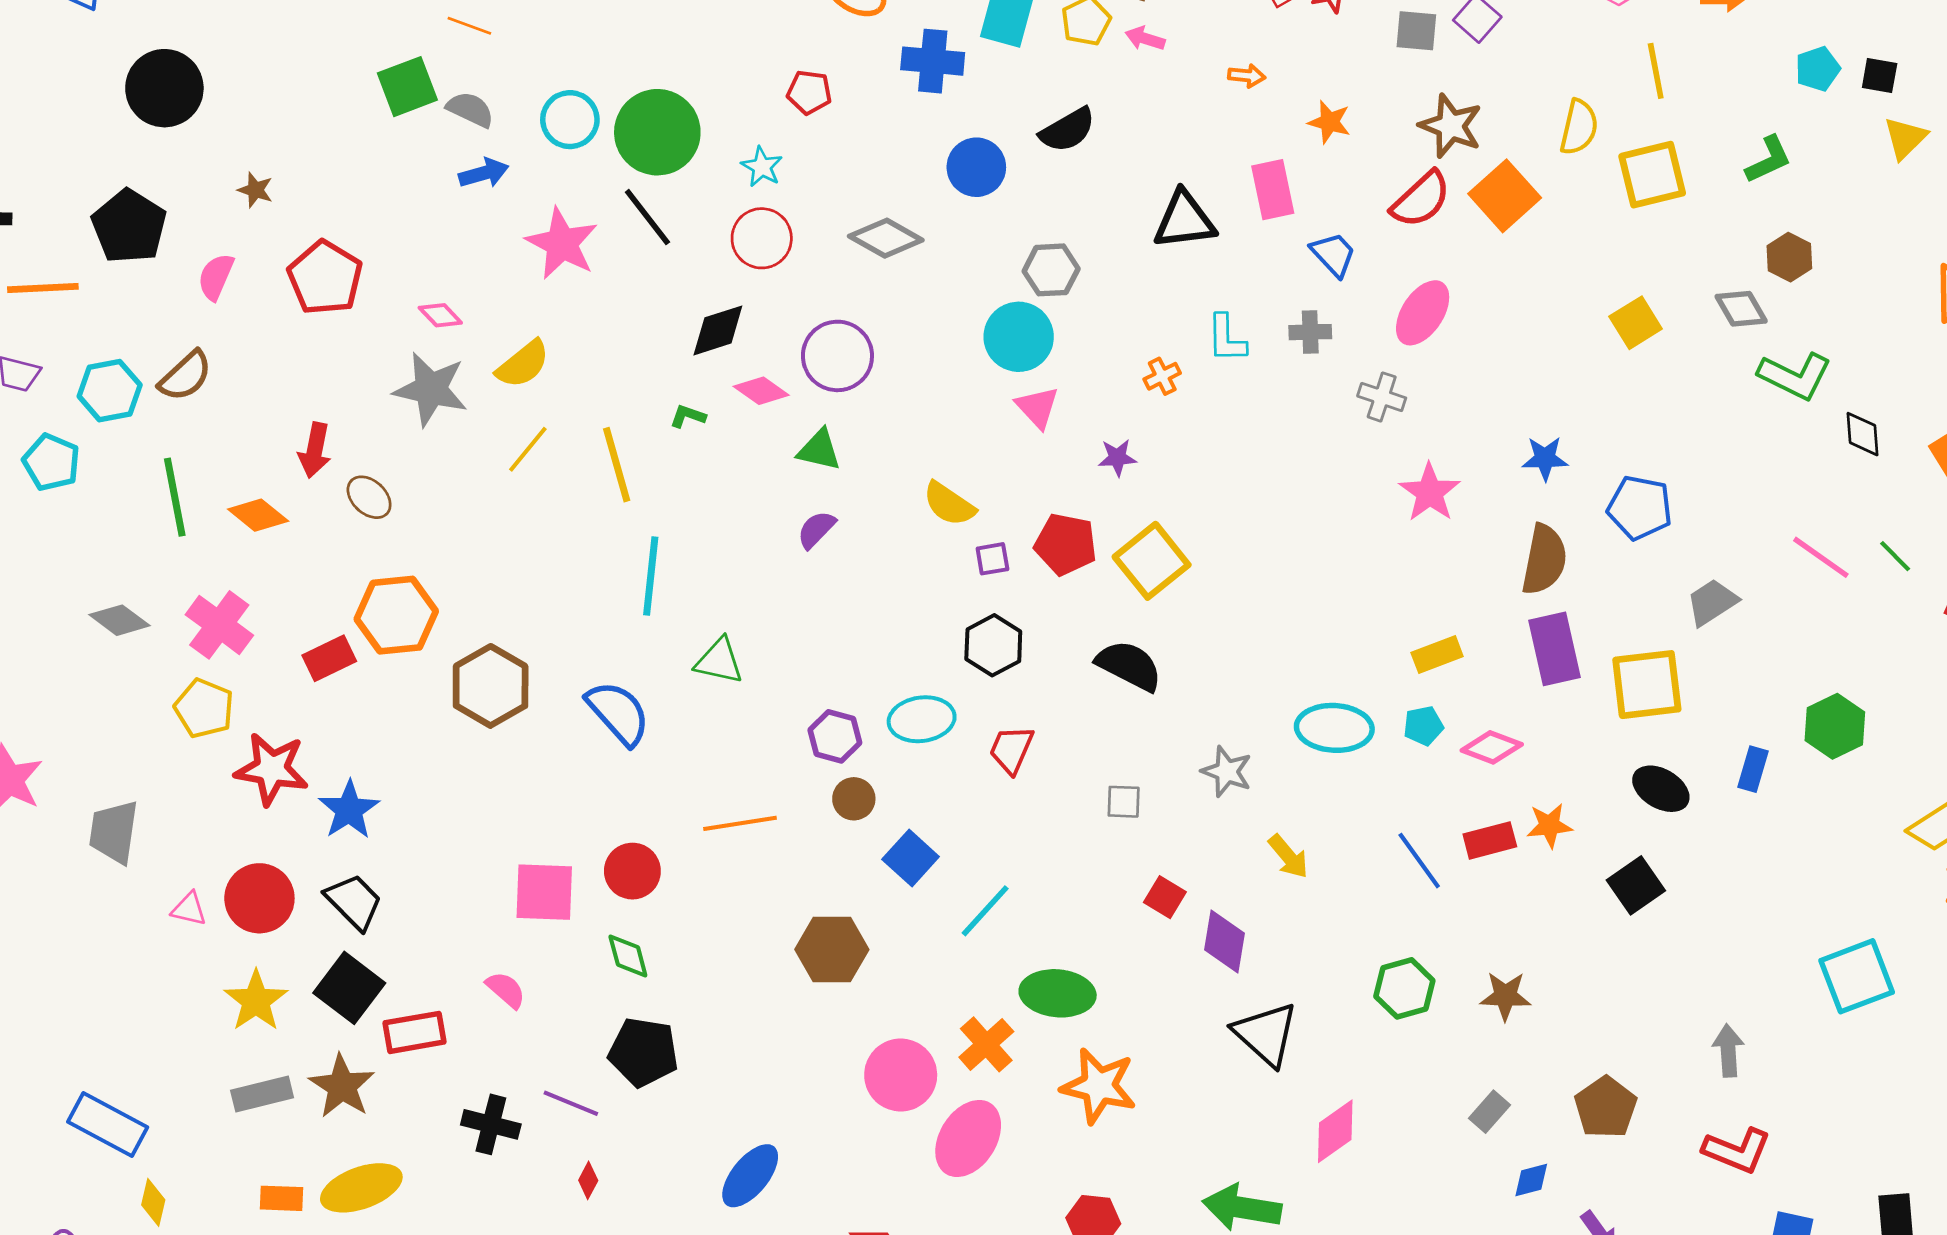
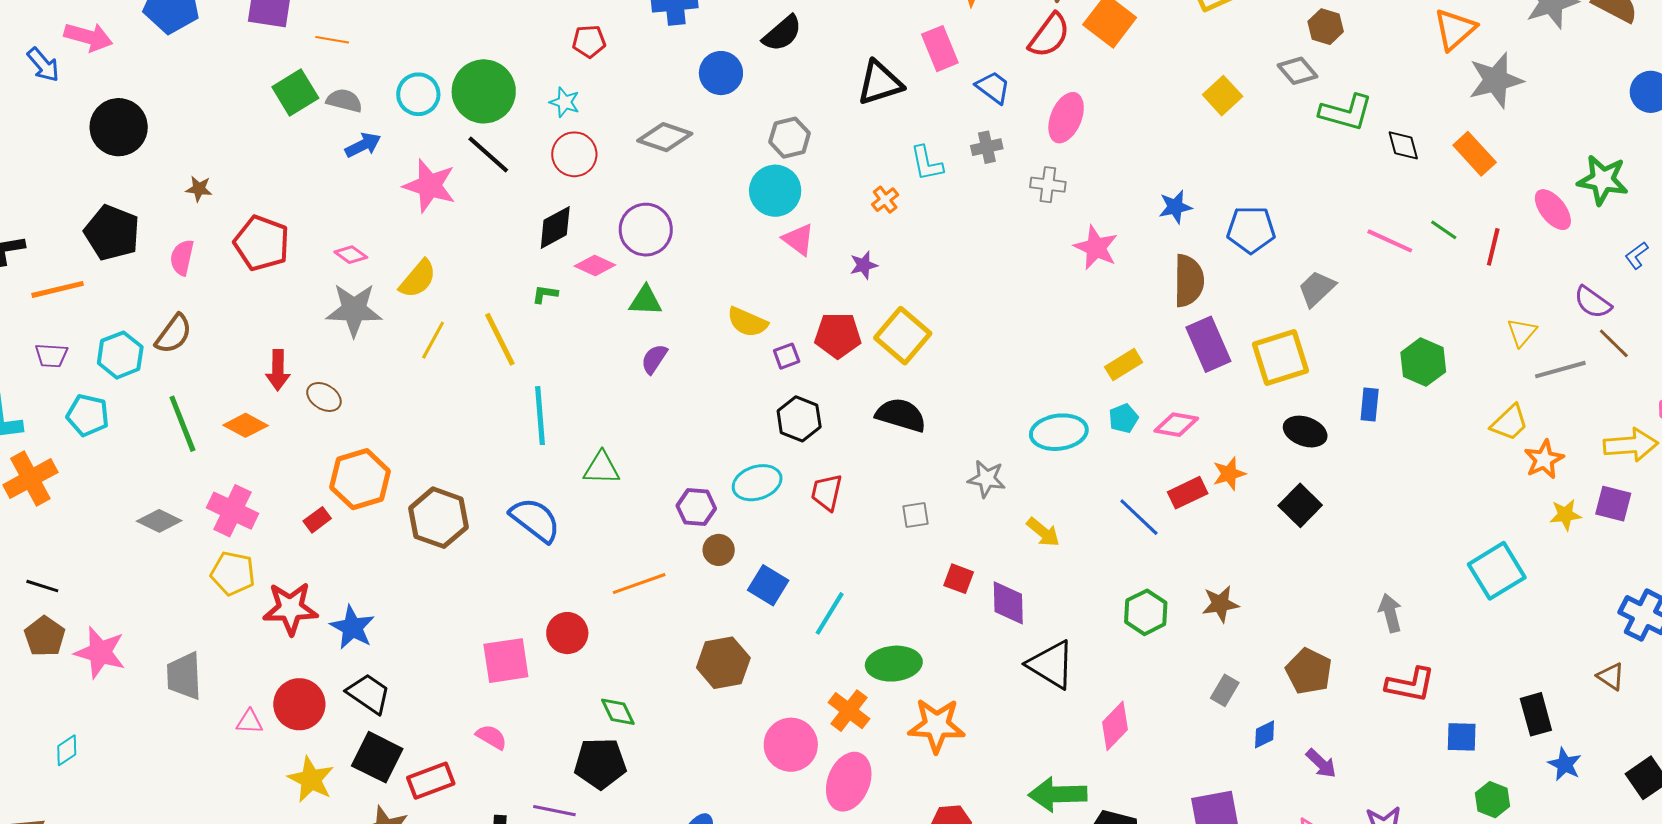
red rectangle: (329, 658) -> (317, 520), size x0.7
green diamond: (628, 956) -> (618, 712), moved
cyan square: (1857, 976) -> (1497, 571), moved

